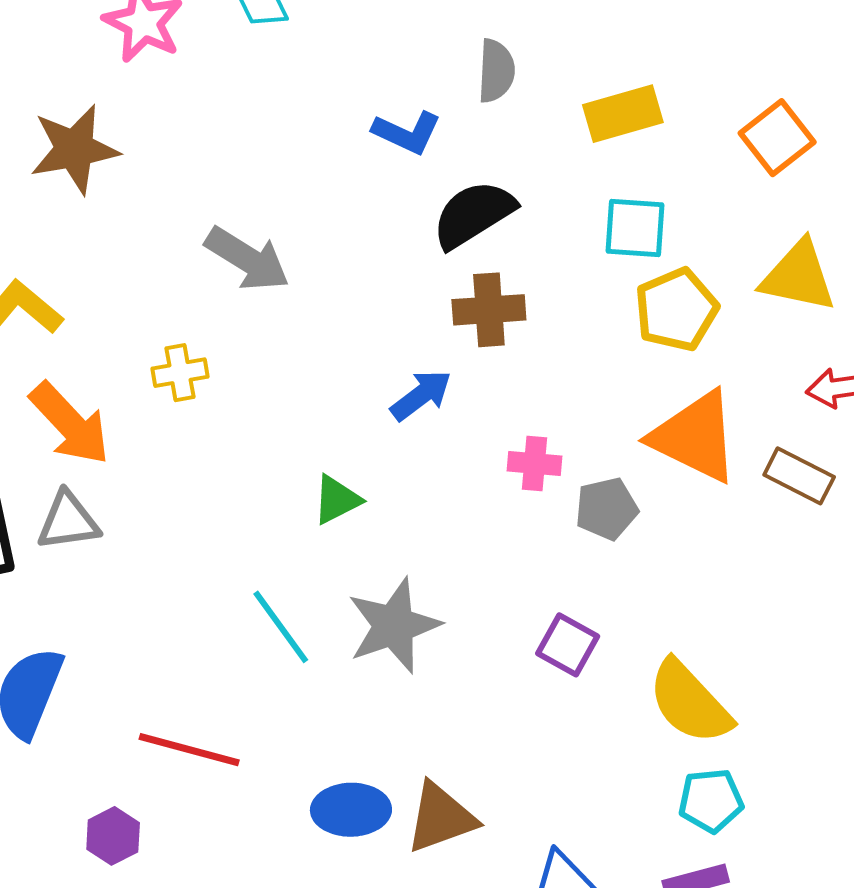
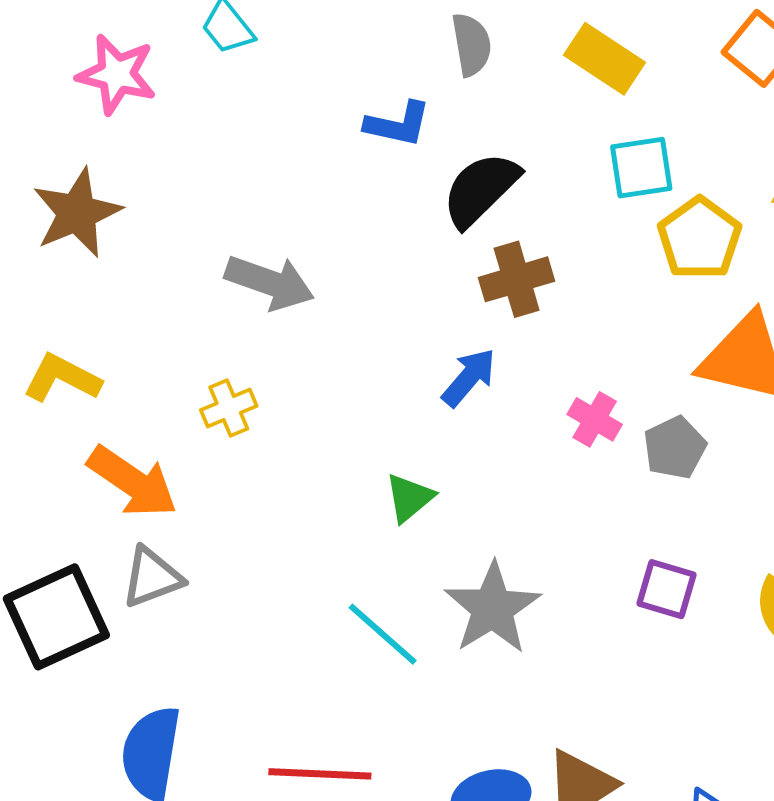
yellow rectangle: (623, 114) -> (604, 59), turned 62
pink cross: (535, 464) -> (595, 419), turned 38

